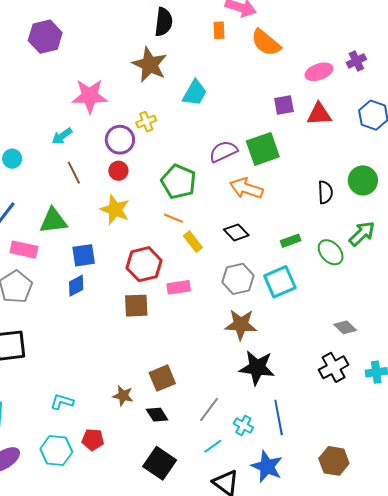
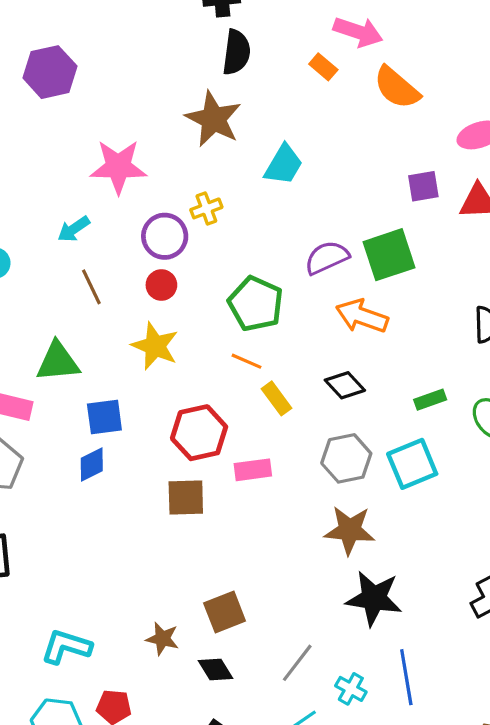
orange rectangle: (219, 30) -> (323, 67), turned -48
cyan L-shape: (62, 402) -> (66, 647), size x1.4

